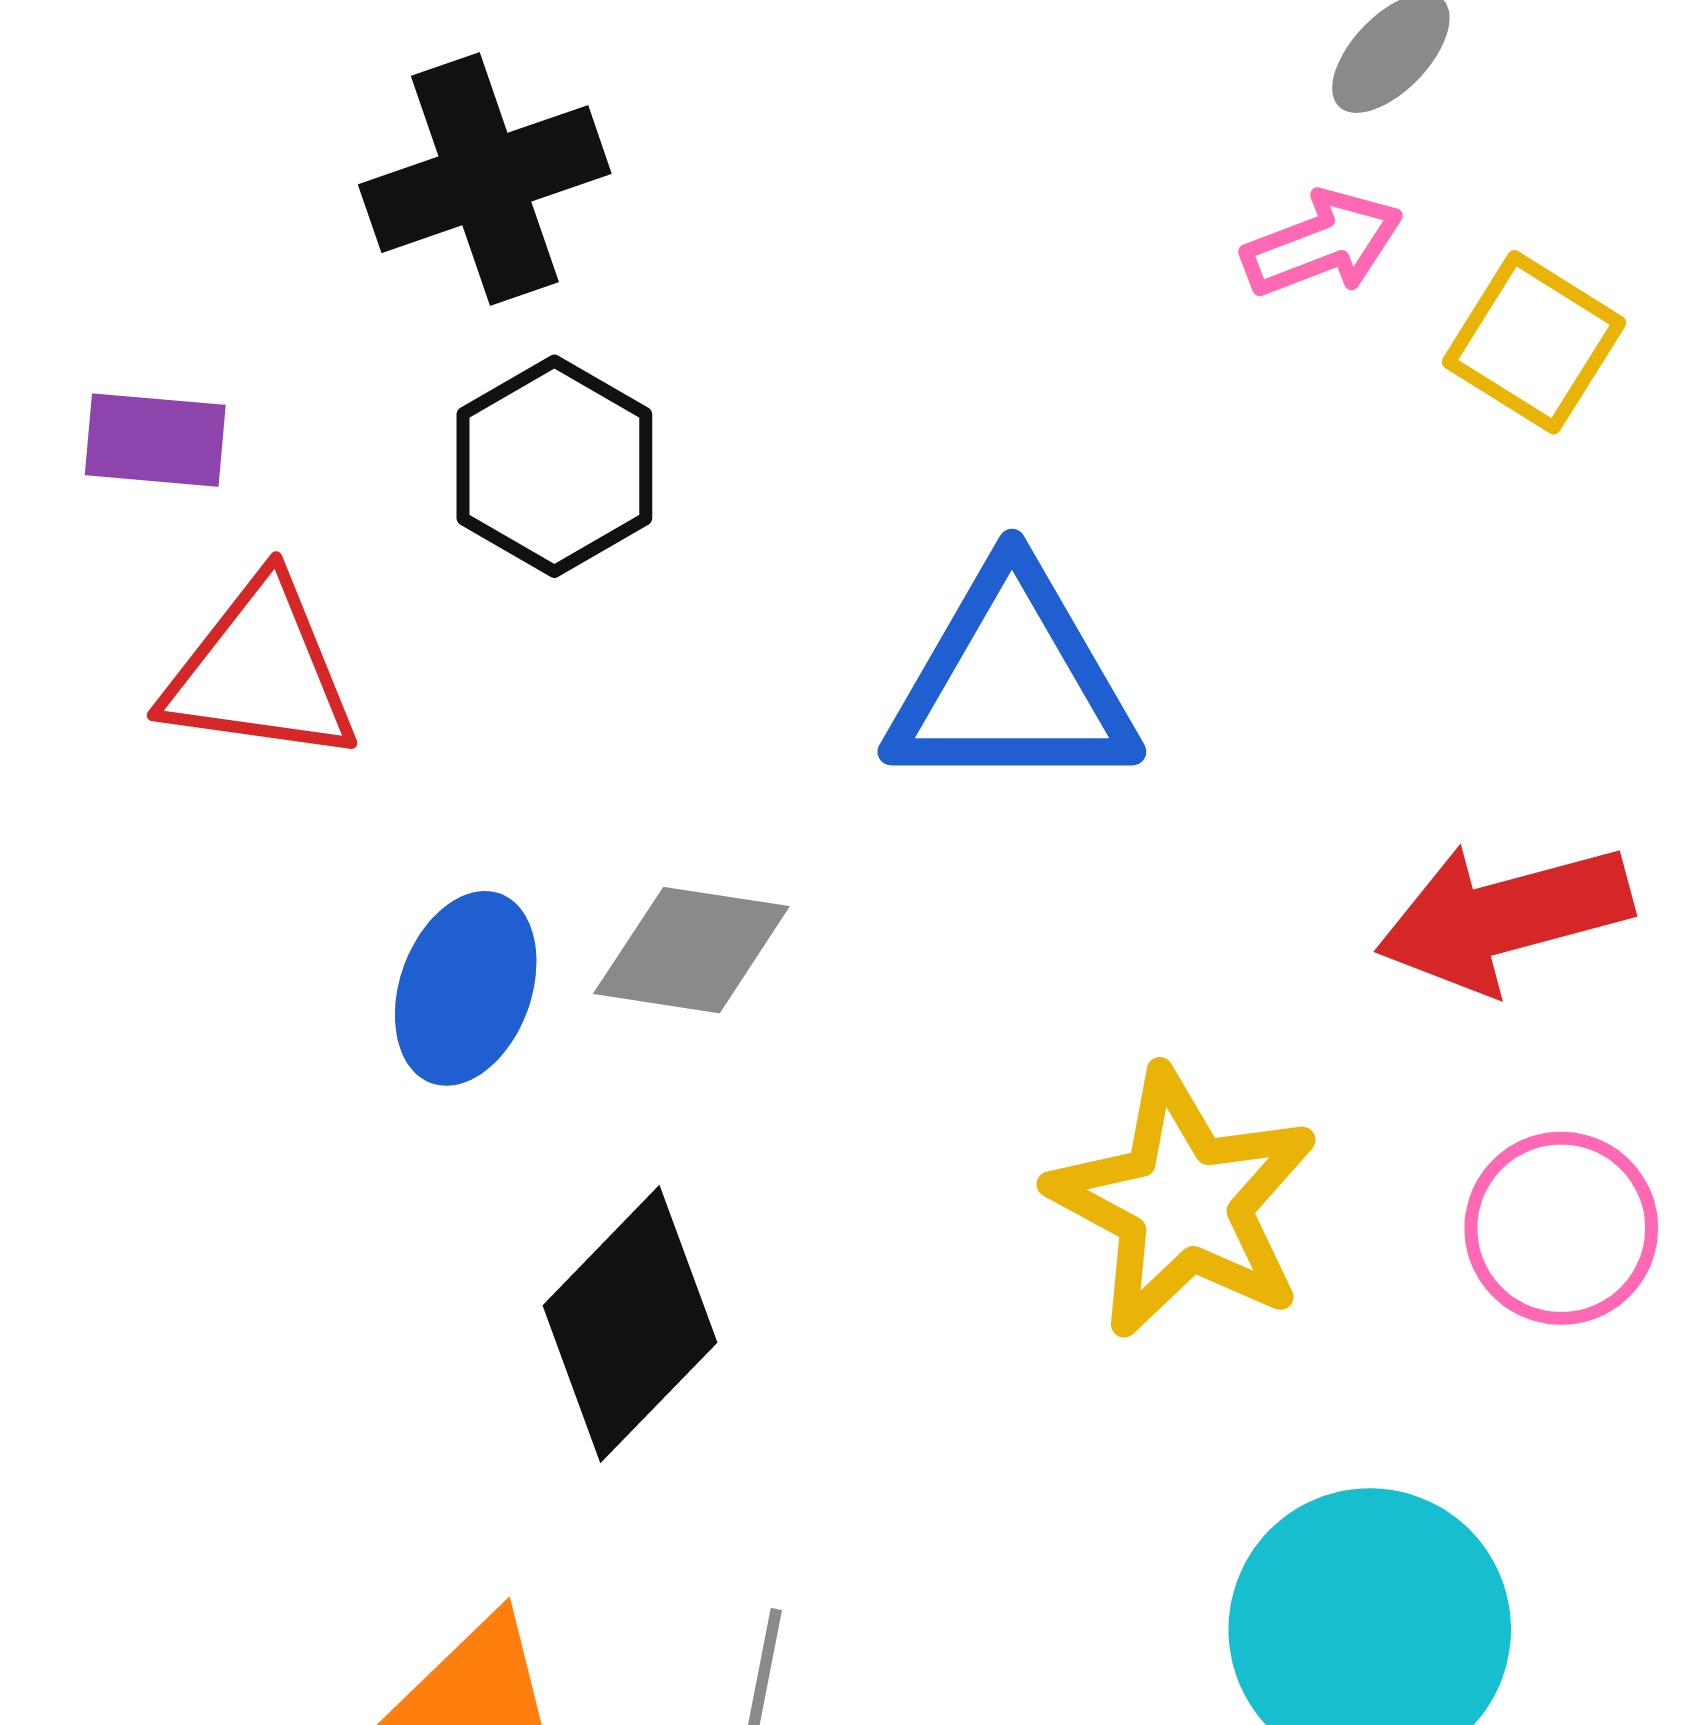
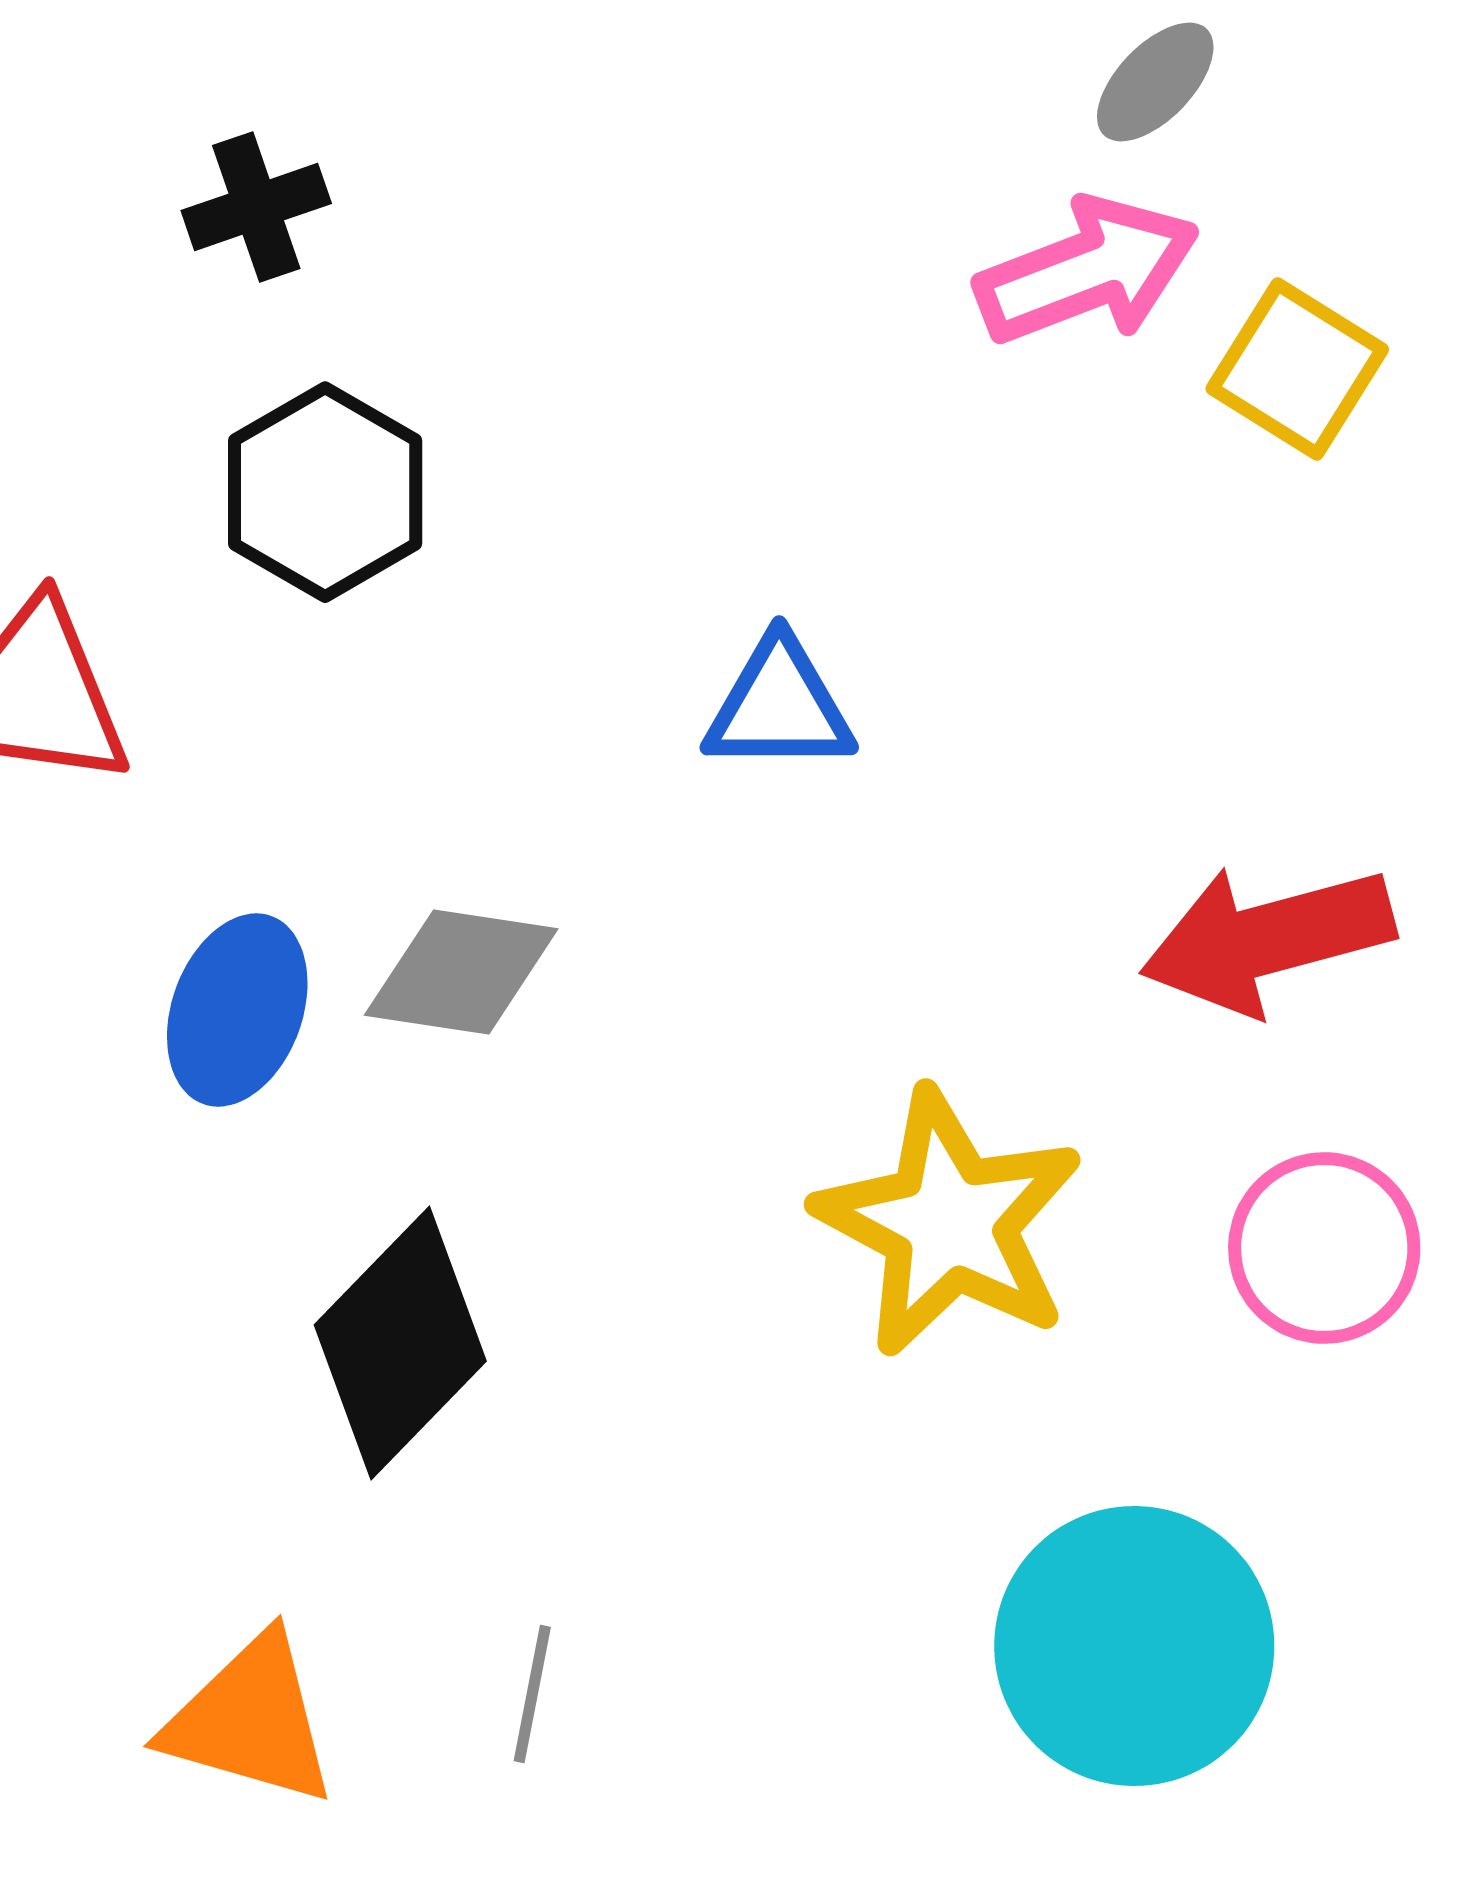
black cross: (485, 179) -> (256, 207), size x0.6
pink arrow: (1322, 244) -> (1087, 271), size x1.4
blue triangle: (1012, 682) -> (779, 706), size x0.6

